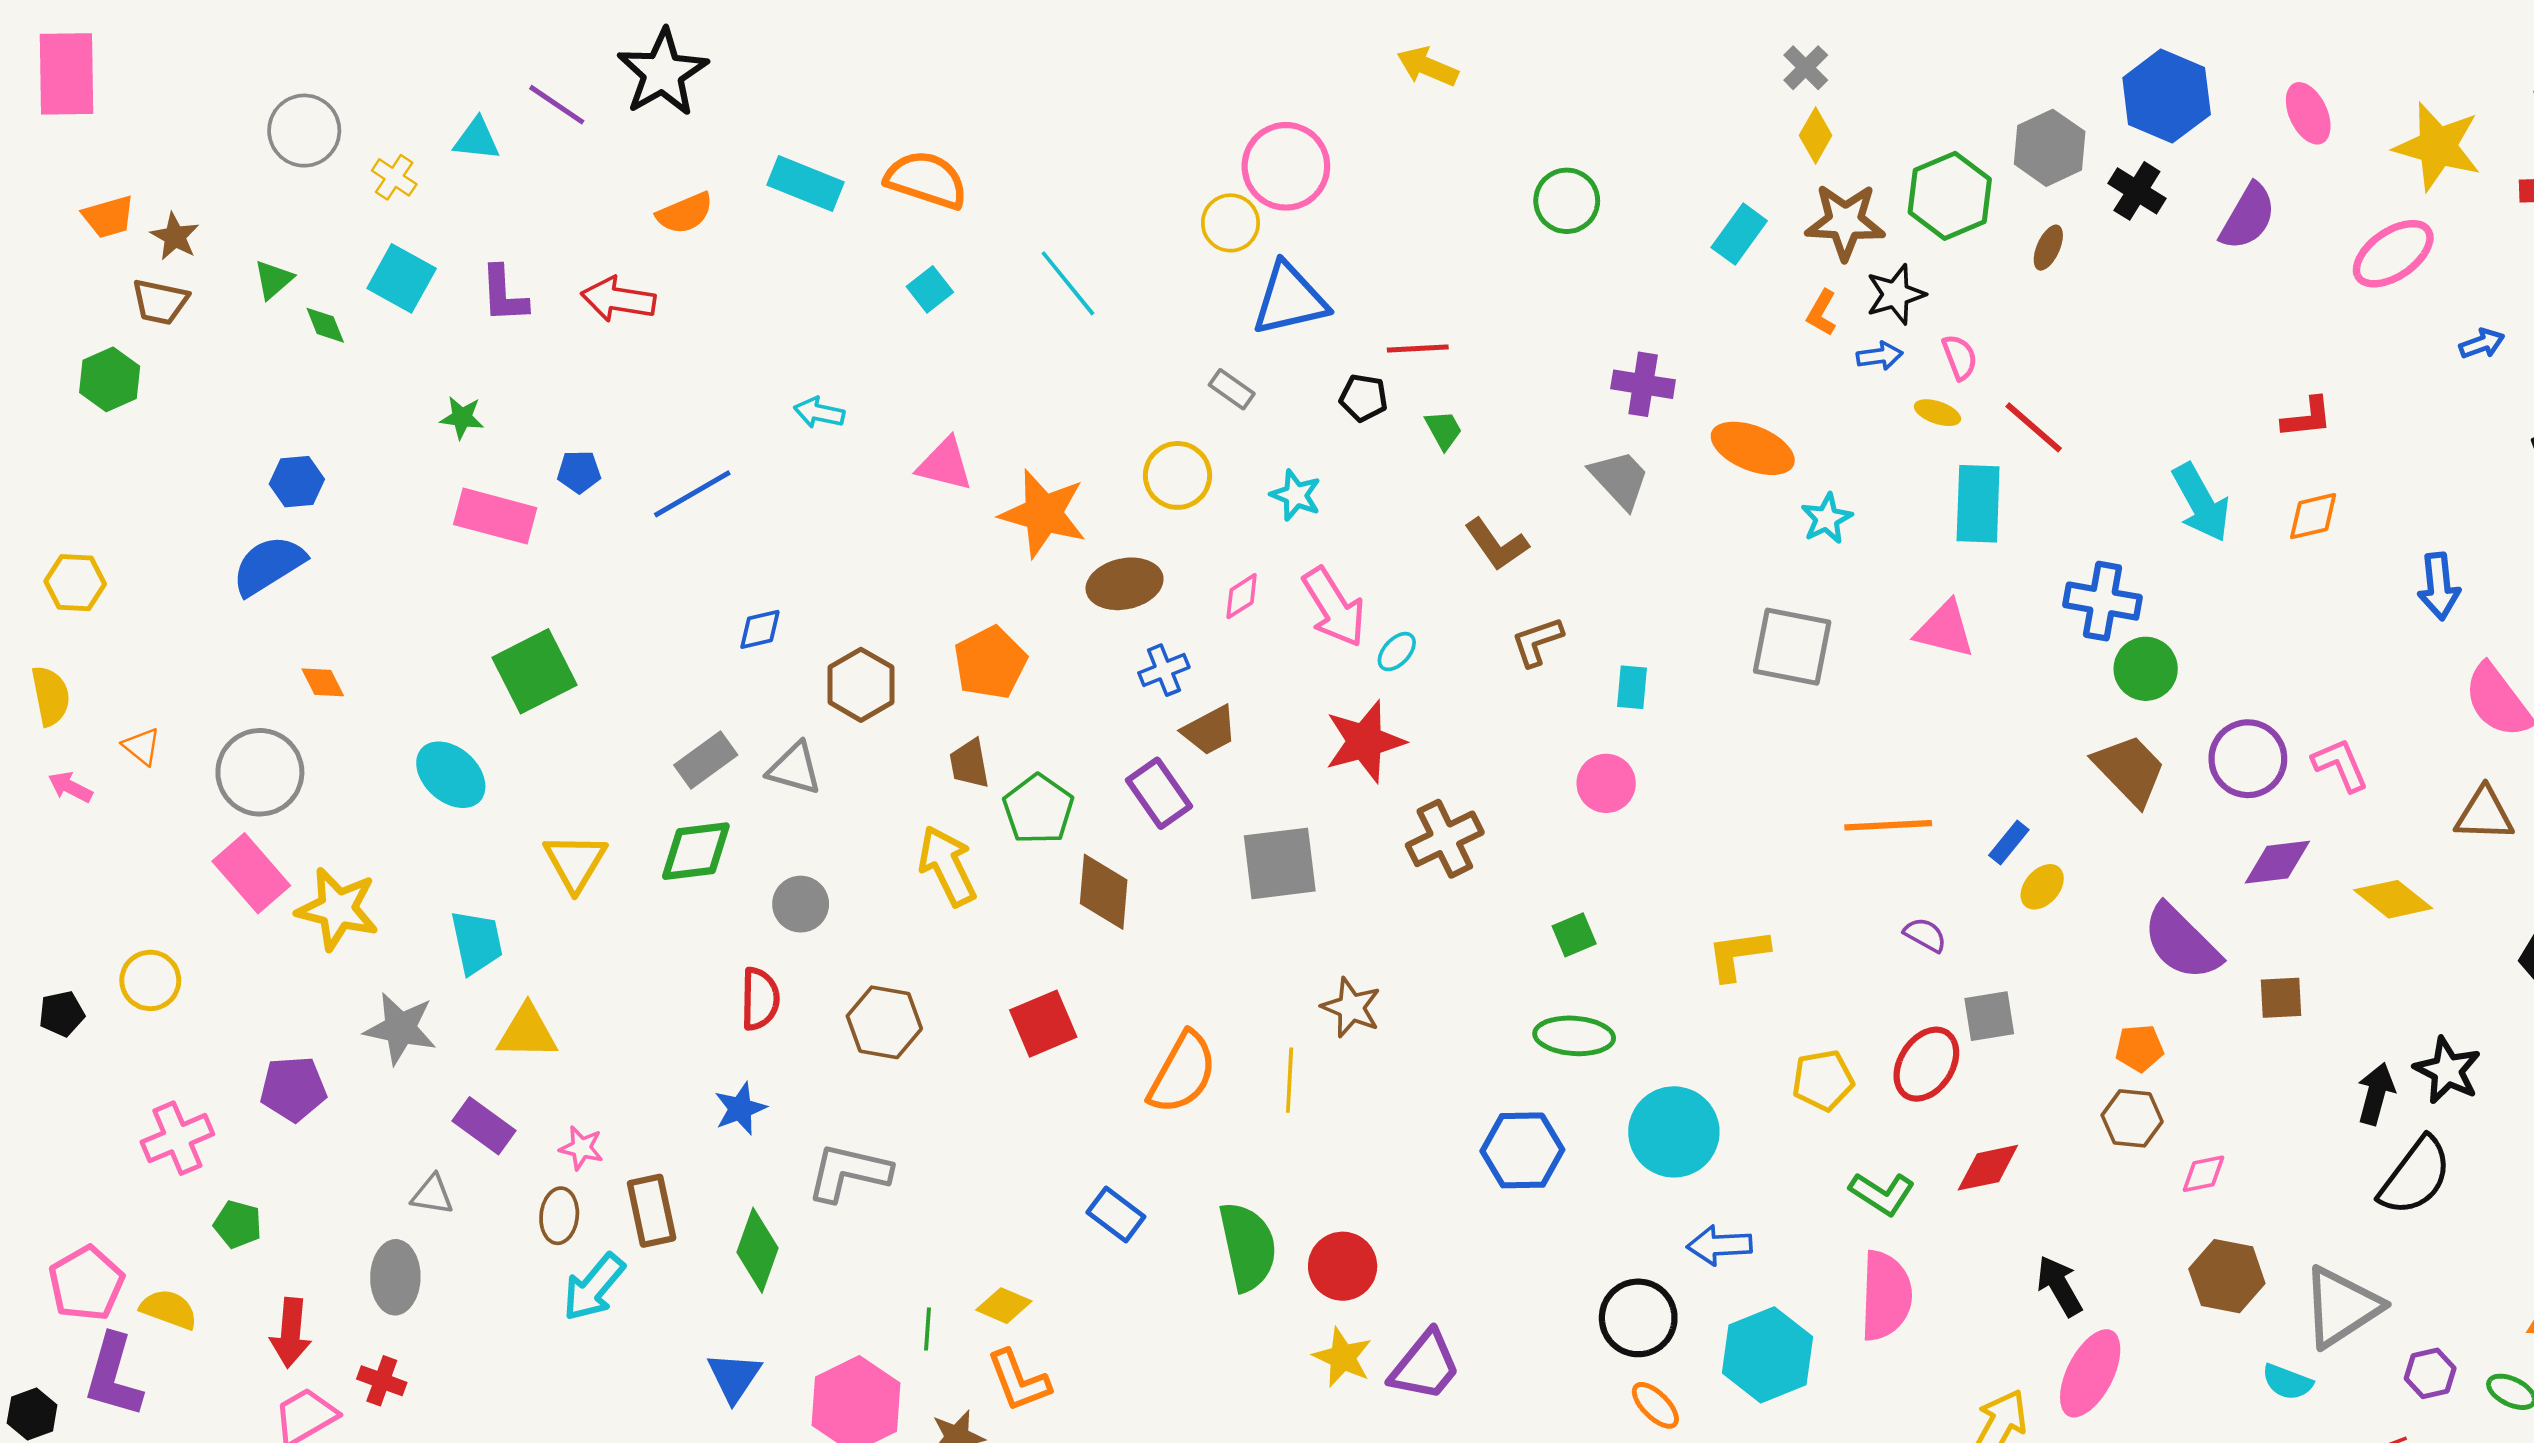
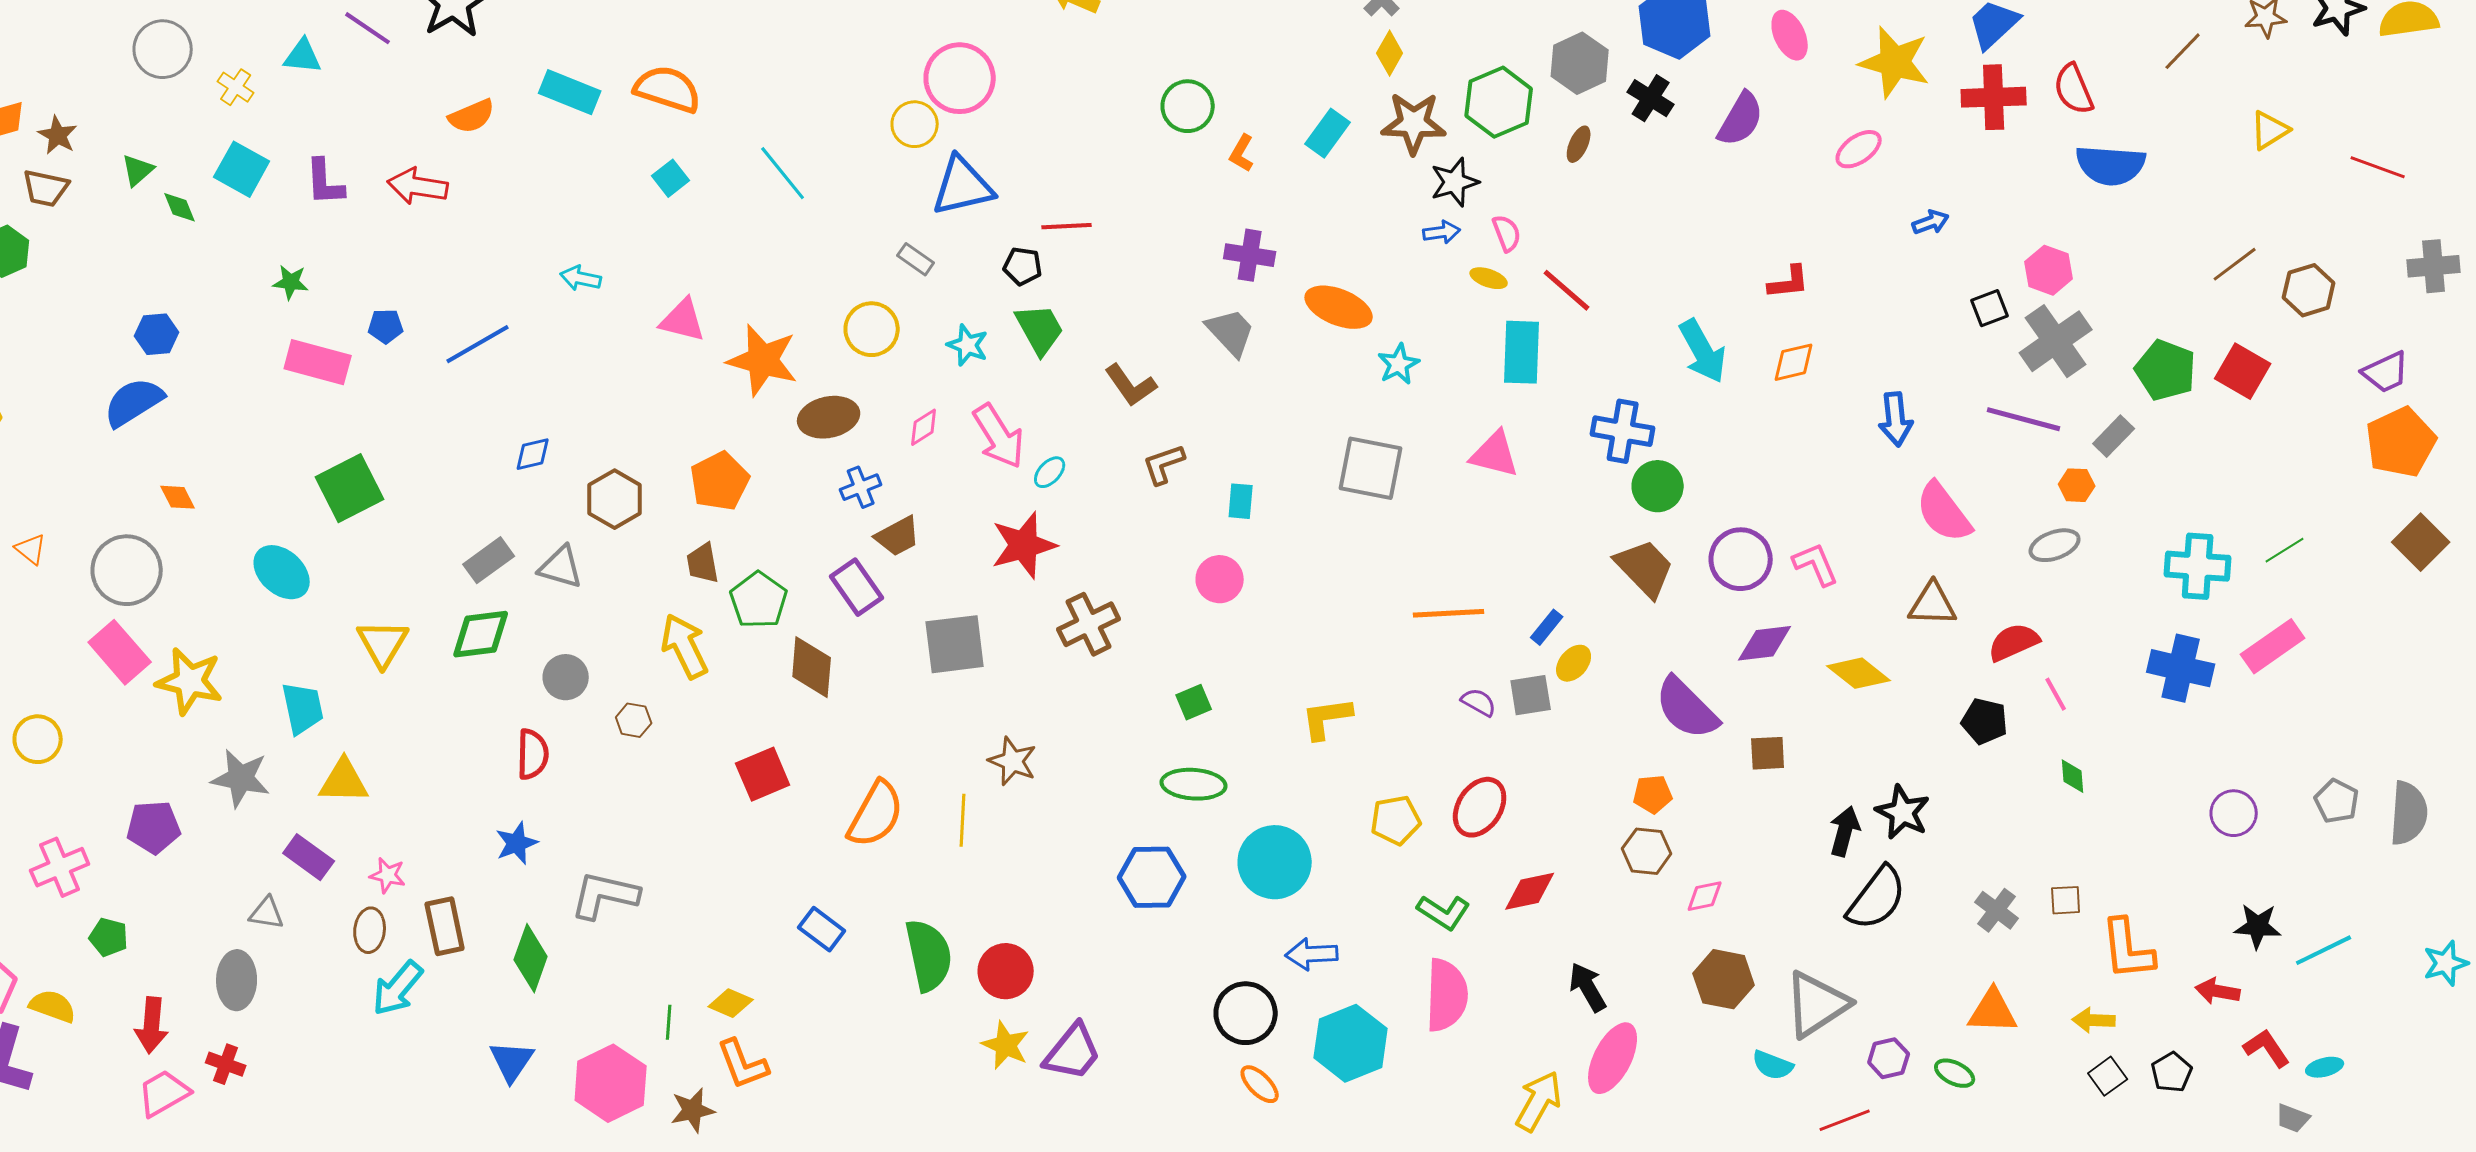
pink ellipse: (2393, 254) -> (1859, 149), size x0.7
orange L-shape: (1822, 313) -> (1242, 153), moved
green trapezoid: (1444, 430) -> (1040, 329), moved, size x1.6
gray square: (1989, 1016) -> (1531, 695), moved
brown hexagon: (884, 1022) -> (634, 720), moved, size x0.6

